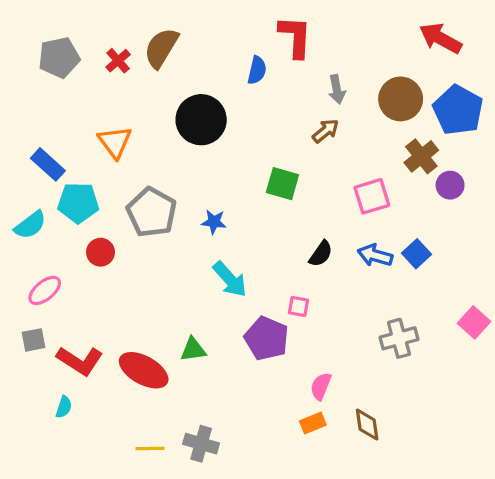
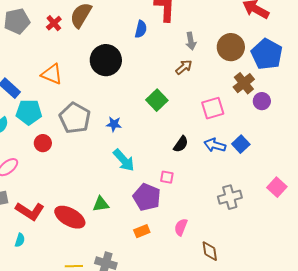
orange triangle: (115, 142) -> (52, 74), turned -30
green square: (282, 184) -> (157, 100), turned 30
orange rectangle: (313, 423) -> (142, 231), moved

